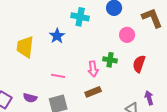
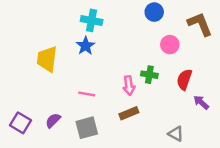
cyan cross: (80, 17) -> (92, 20), moved
purple semicircle: (30, 98) -> (53, 120), turned 120
purple arrow: (149, 98) -> (201, 102), moved, turned -32

